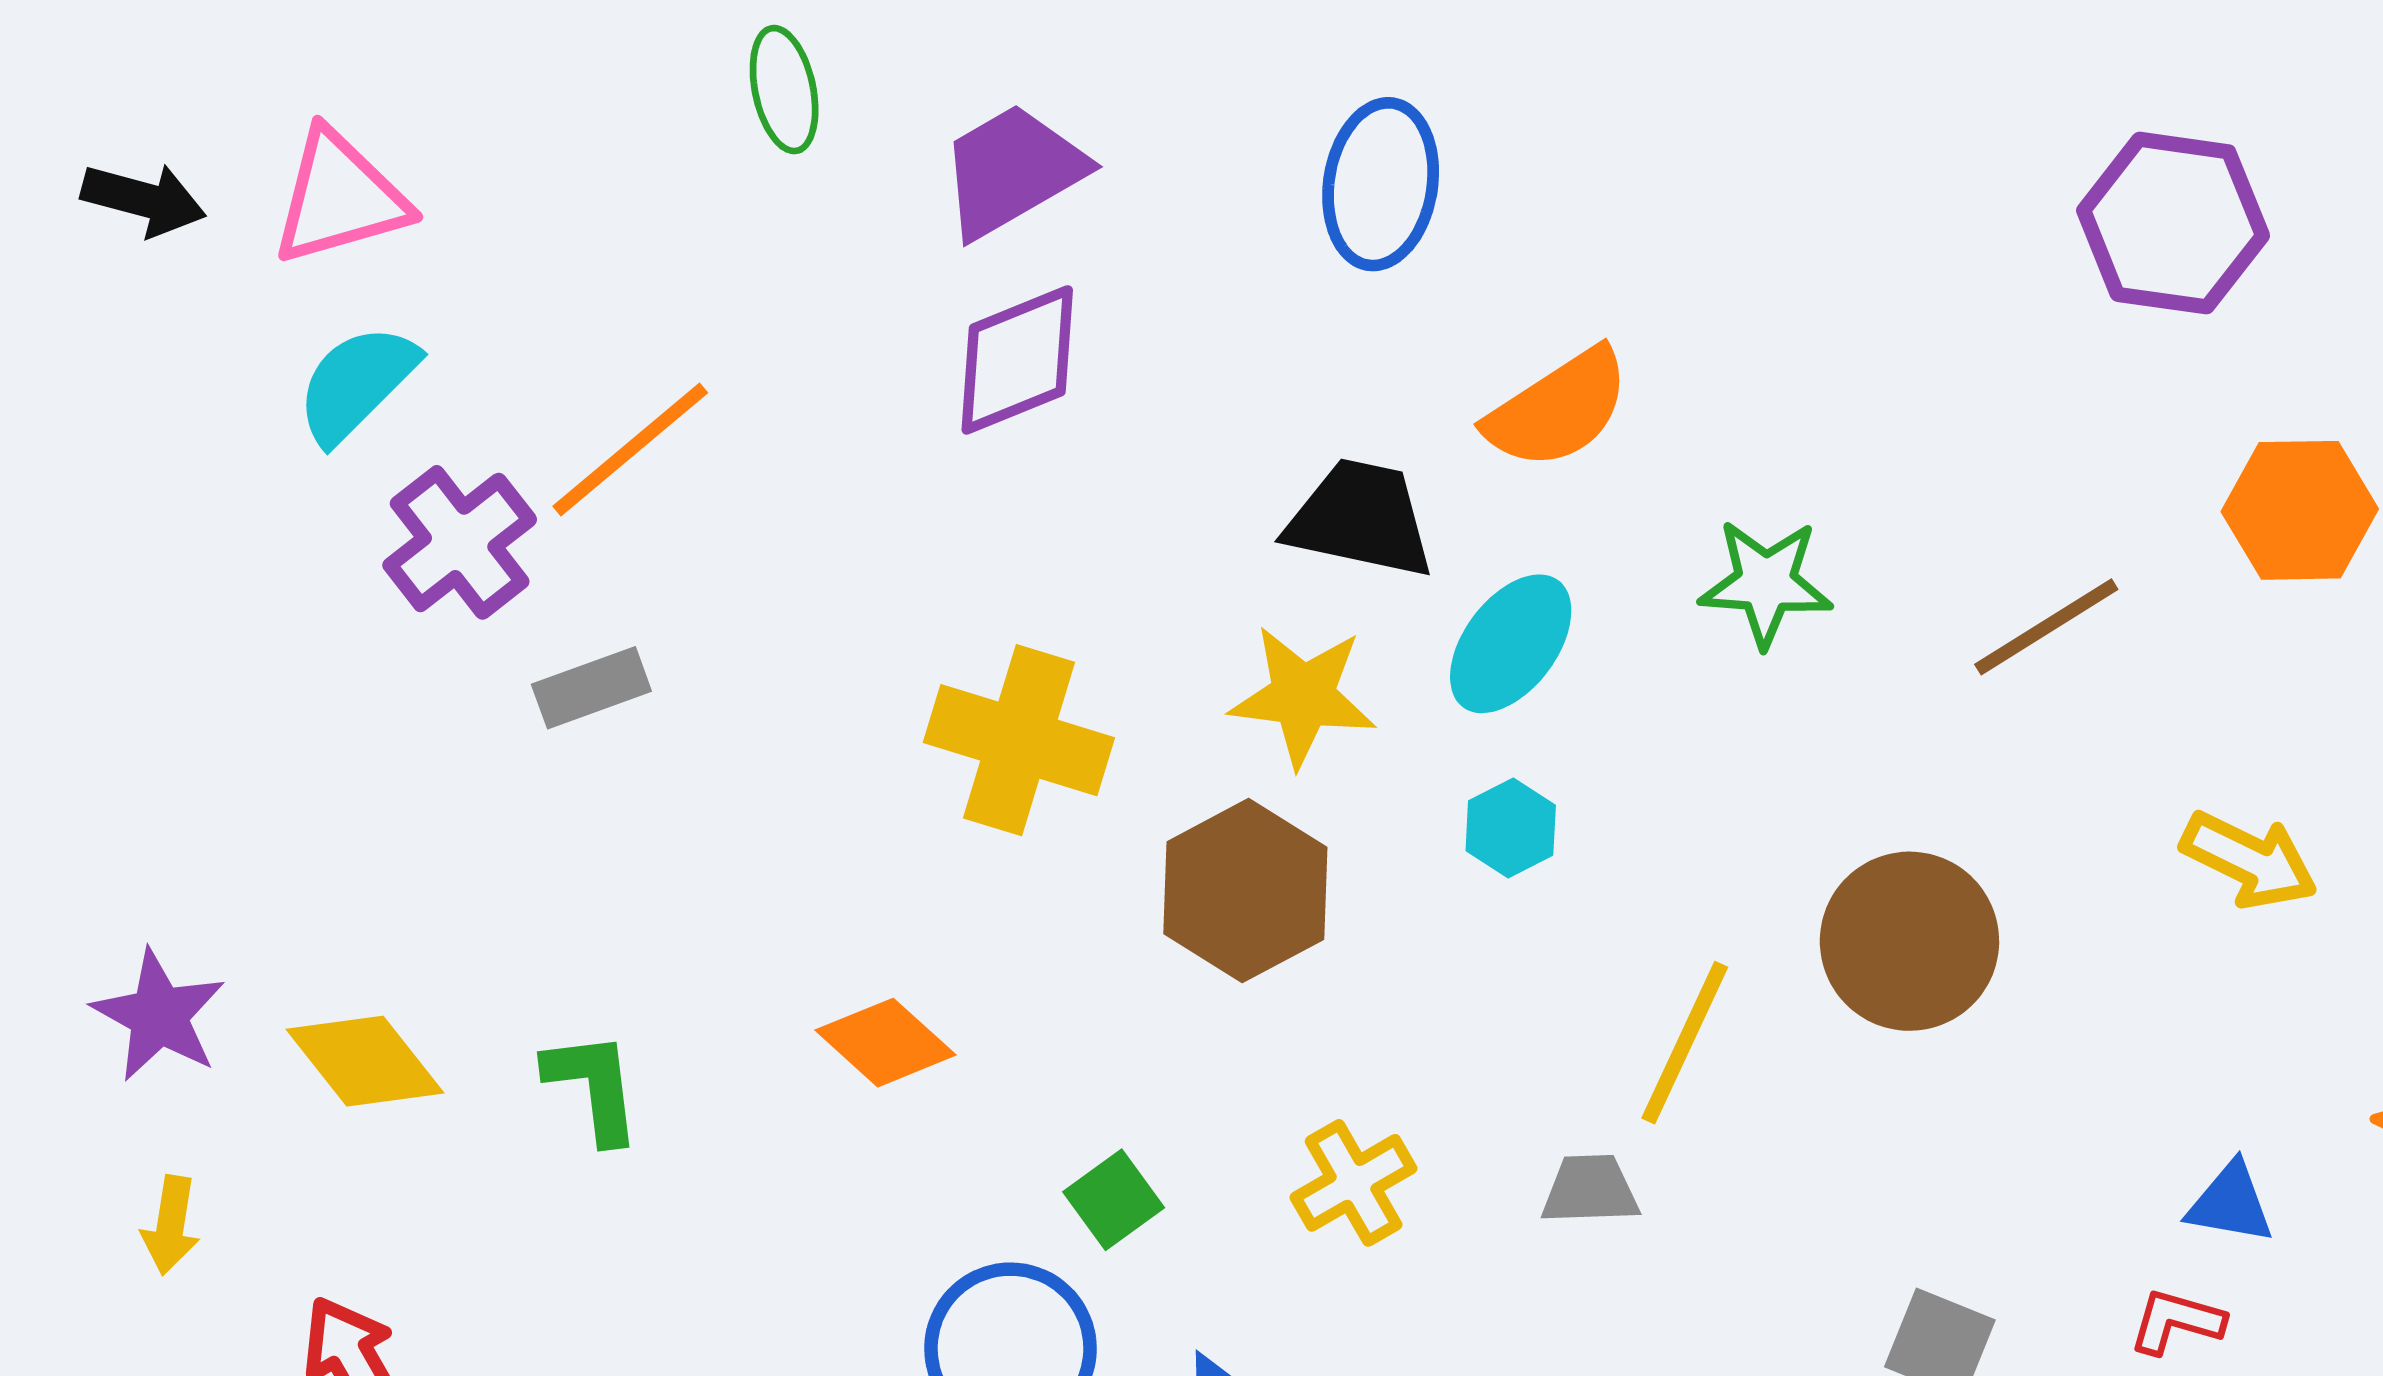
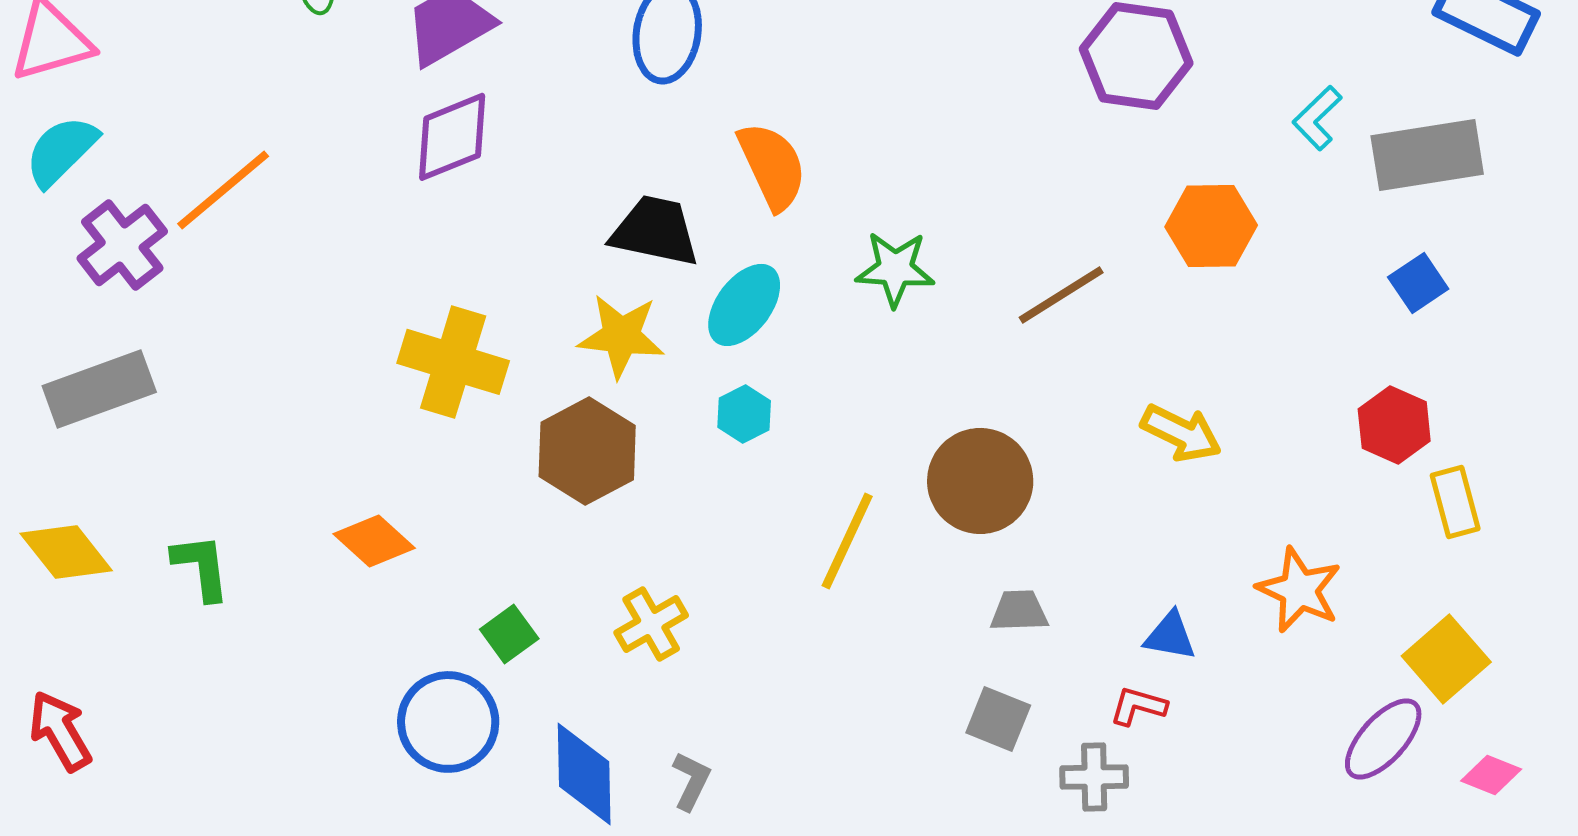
orange semicircle: (1558, 409) -> (772, 166), turned -82
gray rectangle: (591, 688) -> (99, 389), moved, size x1.6
gray trapezoid: (1590, 1190) -> (1019, 611), moved

